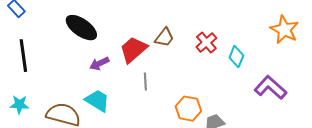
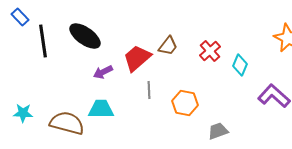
black line: (23, 56) -> (43, 41), moved
cyan trapezoid: (97, 101) -> (101, 109), turned -32
orange hexagon: (188, 109) -> (185, 103), moved

